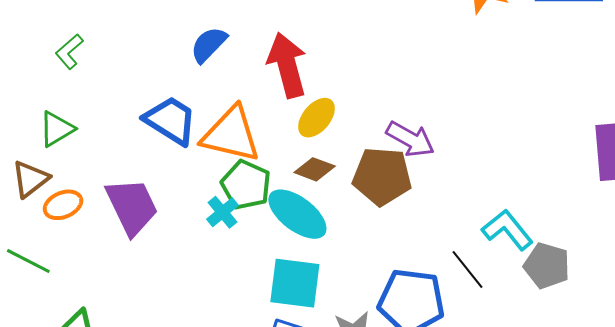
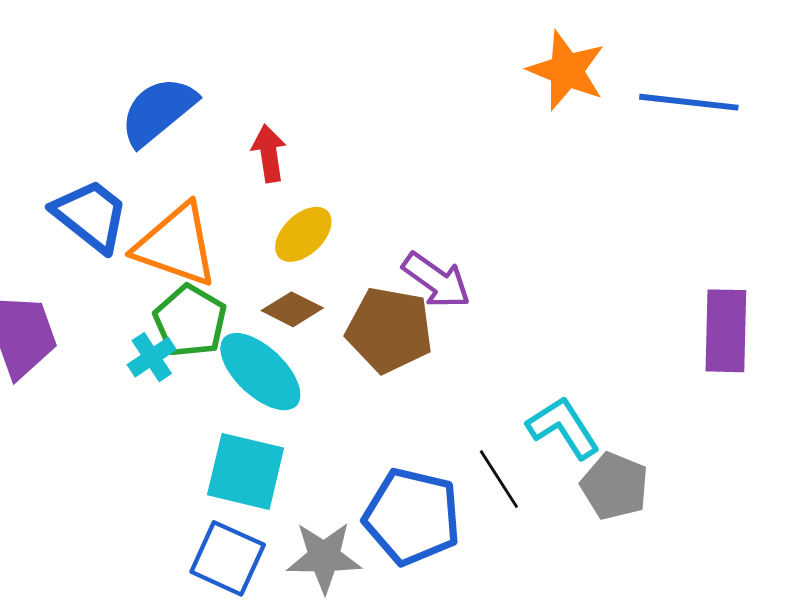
blue semicircle: (209, 45) -> (158, 111), size x1.4
red arrow: (287, 65) -> (269, 153), size x0.6

